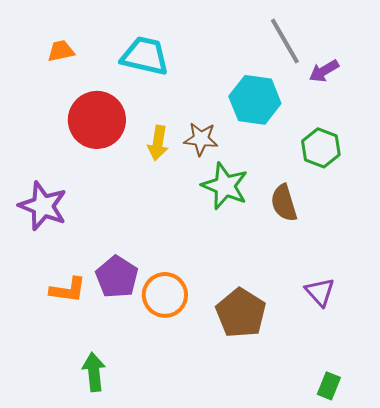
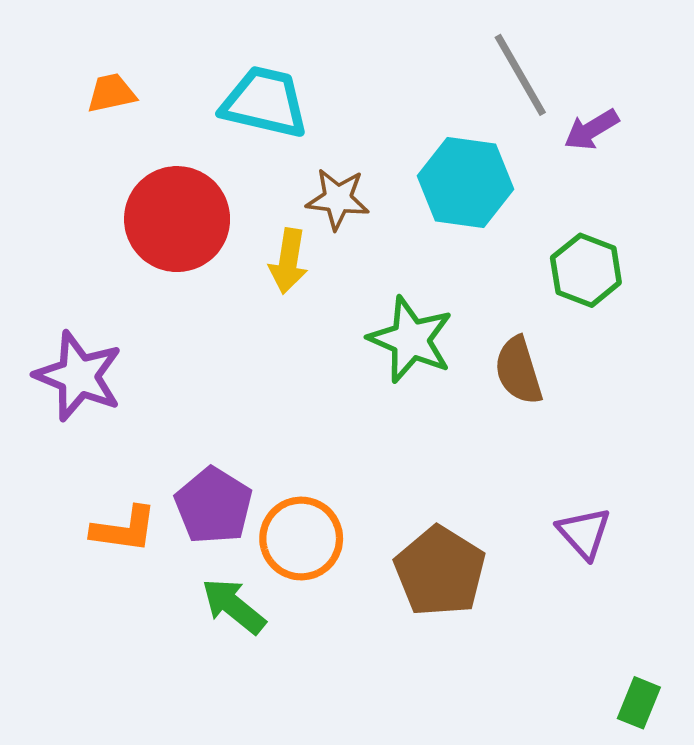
brown star: (201, 139) -> (338, 199), moved
green arrow: (94, 372) -> (234, 606), moved, turned -45
green rectangle: (329, 386) -> (639, 703), moved

